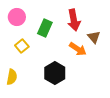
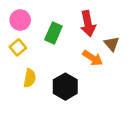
yellow square: (22, 46) -> (18, 47), moved
yellow semicircle: (12, 77) -> (30, 78), moved

